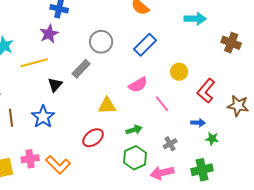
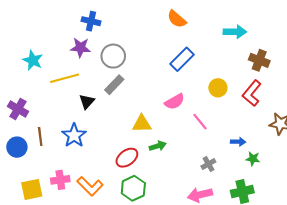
purple star: (49, 34) -> (80, 48), turned 30
gray circle: (101, 42) -> (113, 56), moved
brown cross: (231, 43) -> (259, 60), moved
red L-shape: (206, 91) -> (252, 93), moved
green arrow: (134, 130) -> (158, 146), moved
green hexagon: (135, 158) -> (133, 188), moved

